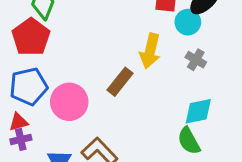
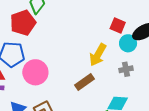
gray cross: (196, 60) -> (126, 69), turned 32
brown rectangle: (120, 82) -> (84, 82), moved

